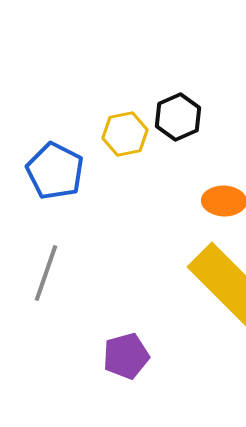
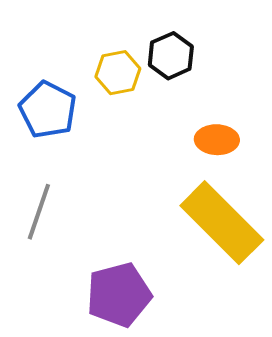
purple pentagon: (126, 356) -> (119, 295), size x1.4

